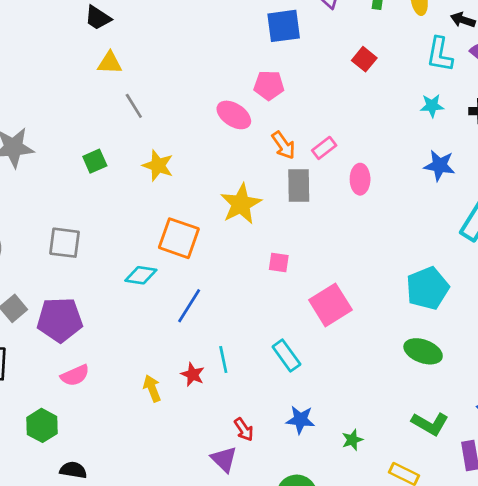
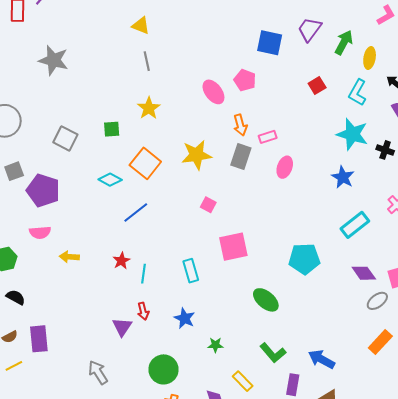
cyan L-shape: (440, 54) -> (357, 92), moved
cyan star: (432, 106) -> (352, 134), size x1.8
green square: (95, 161) -> (112, 129), moved
green ellipse: (423, 351) -> (266, 300), moved
cyan line: (223, 359) -> (144, 274), moved
yellow arrow: (152, 388) -> (69, 257), moved, turned -84

